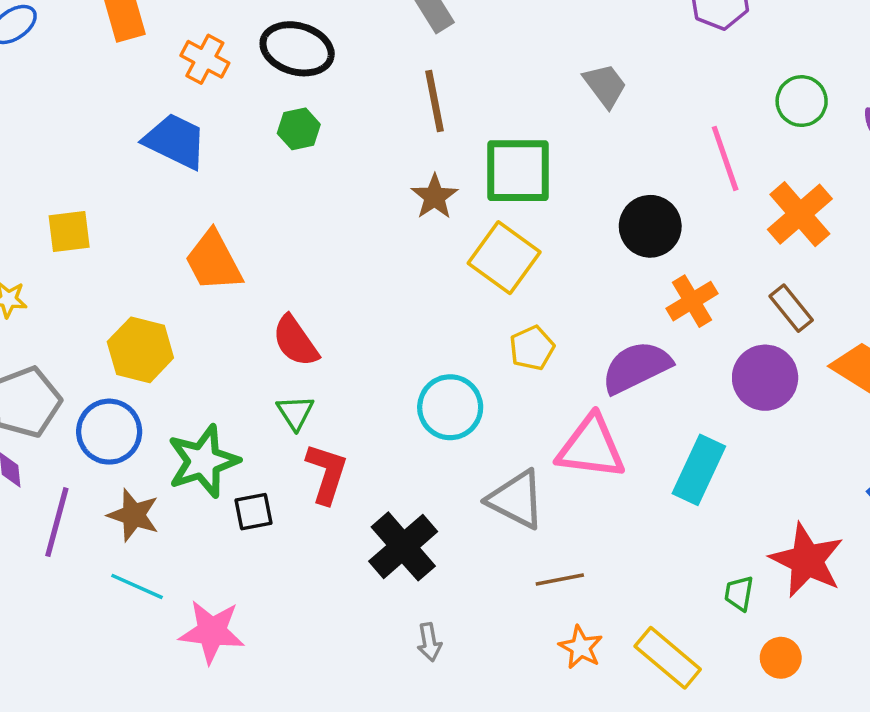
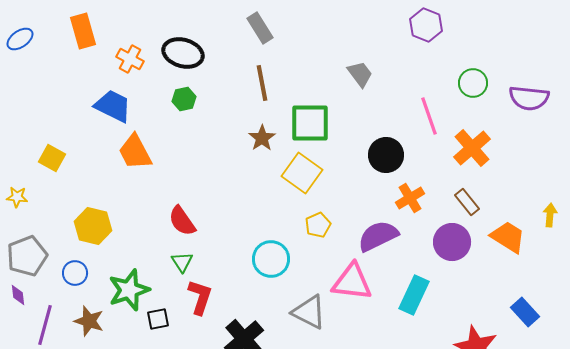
yellow square: (69, 232) -> (52, 158), turned 36
orange trapezoid: (214, 261) -> (135, 152), moved
blue circle: (109, 432) -> (75, 273), size x0.7

